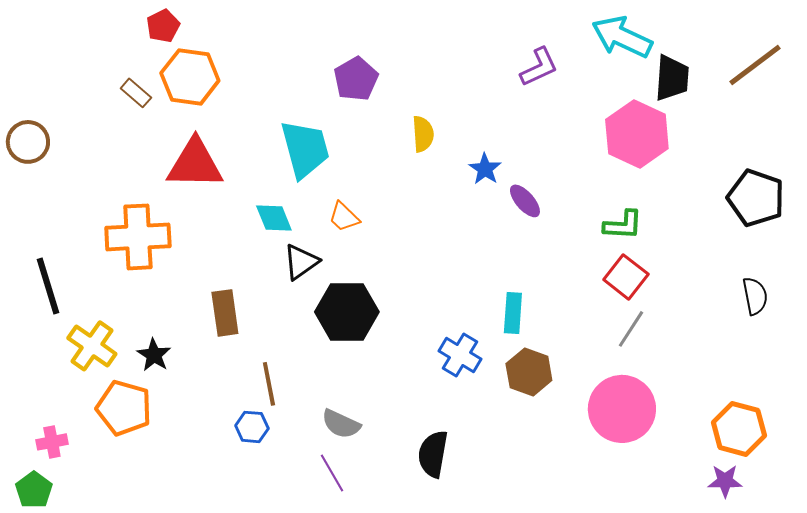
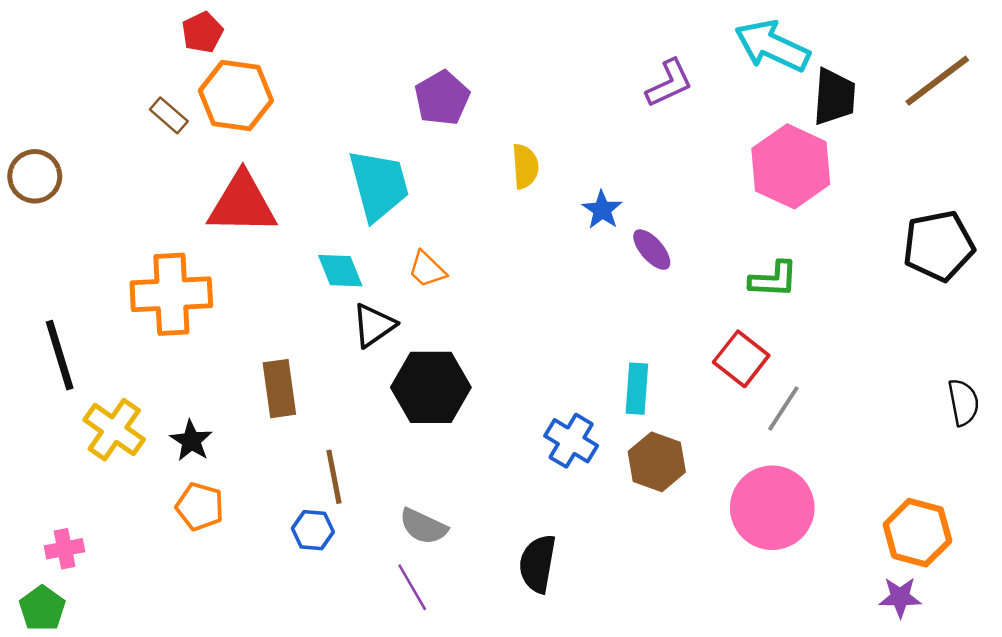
black pentagon: (756, 198) -> (939, 246), turned -30
red square: (626, 277) -> (741, 359), moved
black semicircle: (755, 296) -> (963, 402), moved
orange pentagon: (124, 408) -> (200, 507), moved, size x0.7

